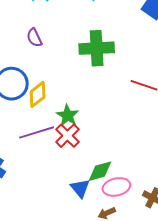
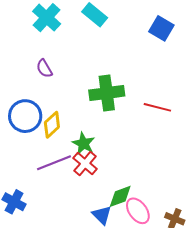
green cross: (97, 48) -> (107, 93), moved
pink ellipse: (116, 187) -> (138, 211), turned 72

